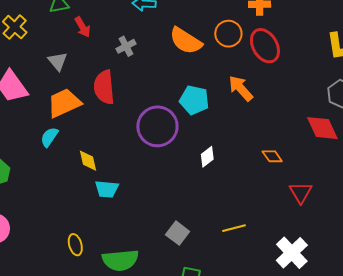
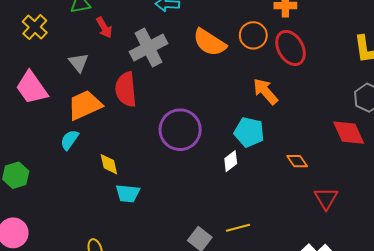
gray cross: (126, 46) -> (148, 48), size x1.8
cyan pentagon: (194, 100) -> (249, 132), moved
yellow line: (234, 228) -> (238, 228), moved

